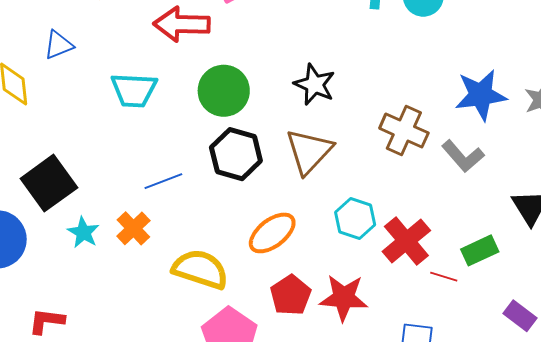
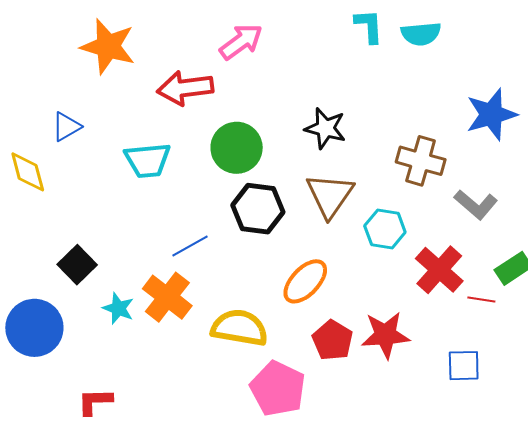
gray L-shape: (463, 156) -> (476, 205), moved
black square: (49, 183) -> (77, 265), size x0.7
cyan hexagon: (355, 219) -> (385, 229), moved
orange cross: (133, 228) -> (167, 297), size x1.4

